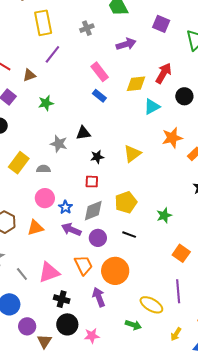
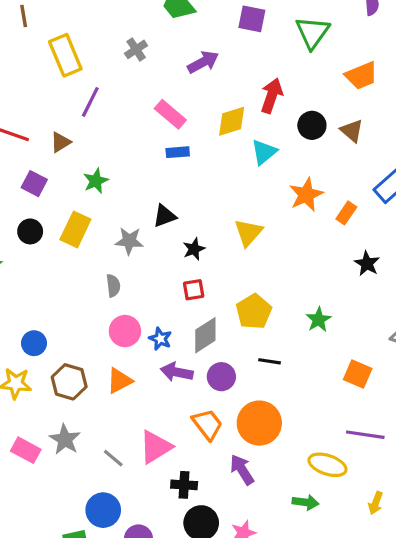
blue rectangle: (99, 96) -> (178, 152), turned -32
yellow rectangle: (19, 163) -> (75, 229), moved
gray semicircle: (43, 169) -> (113, 286), turned 96
purple line: (178, 291) -> (365, 435), turned -65

